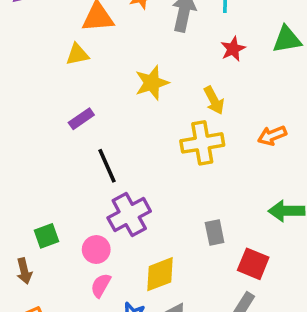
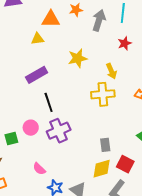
purple rectangle: (81, 119) -> (37, 75), size x1.5
pink circle: (96, 250) -> (31, 128), moved
yellow diamond: (160, 274) -> (102, 169), moved
pink semicircle: (101, 285) -> (39, 169), turned -80

